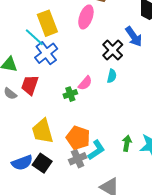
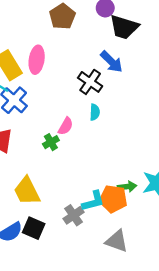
pink ellipse: (86, 17) -> (37, 60), moved
orange pentagon: (78, 138) -> (113, 199), moved
green arrow: (127, 143) -> (127, 187), turned 84
cyan L-shape: (96, 150) -> (93, 201), turned 30

